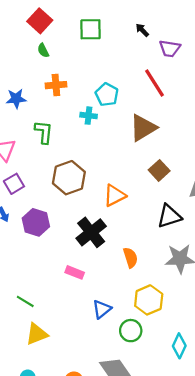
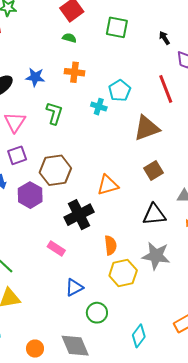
green semicircle: (43, 50) -> (69, 38), turned 120
brown hexagon: (69, 178) -> (55, 170), moved
yellow hexagon: (149, 300) -> (123, 273), moved

